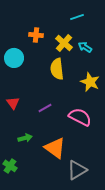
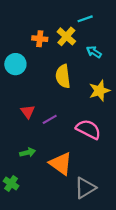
yellow cross: (64, 43) -> (66, 36), moved
yellow star: (90, 82) -> (99, 91), turned 30
red triangle: (13, 103) -> (28, 112), moved

